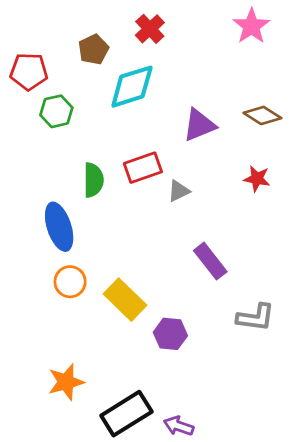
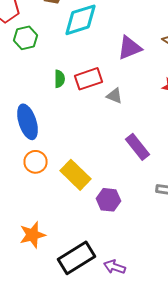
green semicircle: (93, 180) -> (60, 79), moved, size x0.7
gray triangle: (179, 191) -> (114, 96), turned 48

